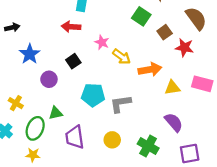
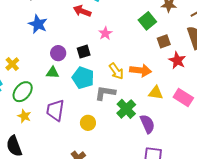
blue star: (30, 54) -> (38, 24), turned -30
yellow arrow: (122, 57) -> (116, 71), moved
black square: (73, 61) -> (84, 52), moved
purple circle: (49, 79) -> (58, 53), moved
green triangle: (56, 113) -> (52, 73), moved
green cross: (148, 146) -> (126, 109), moved
yellow star: (33, 155) -> (24, 116), moved

